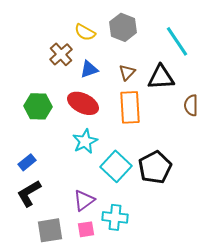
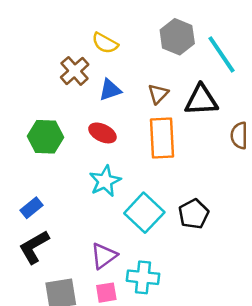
gray hexagon: (123, 27) -> (177, 37), moved
red ellipse: (83, 103) -> (102, 133), size x0.7
black pentagon: (155, 167) -> (194, 214), size x0.7

